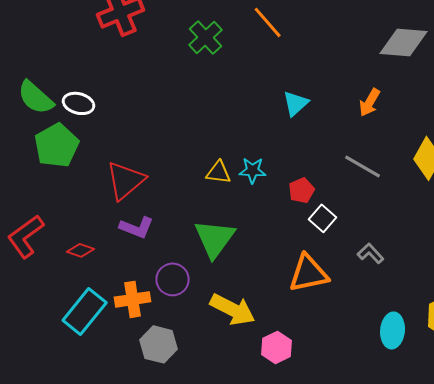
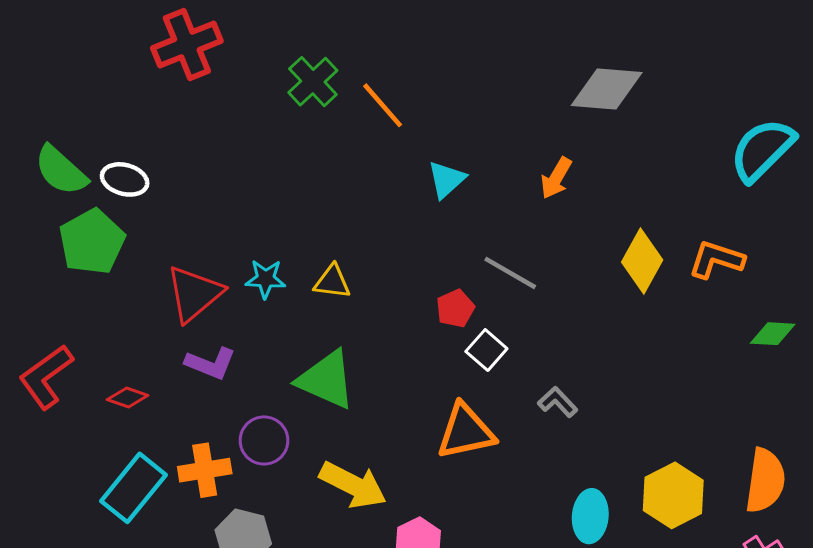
orange line: (268, 22) -> (383, 105), moved
gray line: (363, 166) -> (510, 273), moved
cyan star: (253, 170) -> (265, 279), moved
green triangle: (215, 238) -> (326, 380), turned -42

